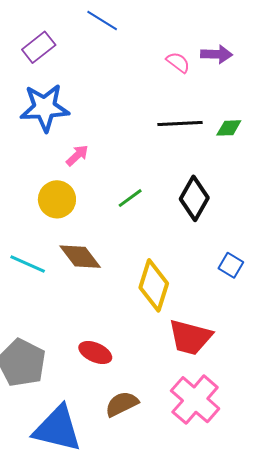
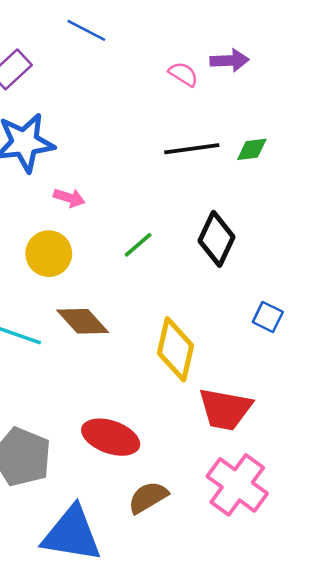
pink arrow: (77, 155) -> (69, 198), turned 65
red ellipse: (95, 353) -> (111, 437), size x1.4

